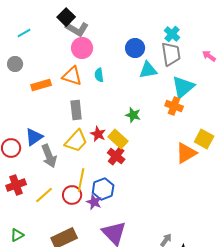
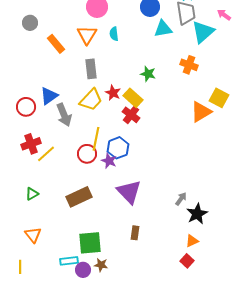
orange triangle: (72, 76) -> (87, 35), turned 45
orange rectangle: (41, 85) -> (56, 44), turned 66
cyan triangle: (183, 87) -> (203, 32), moved
yellow line: (44, 195) -> (46, 154), moved

